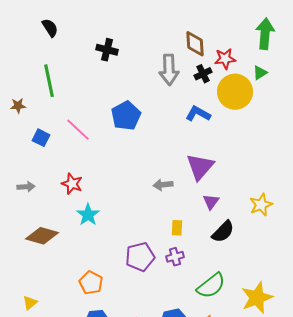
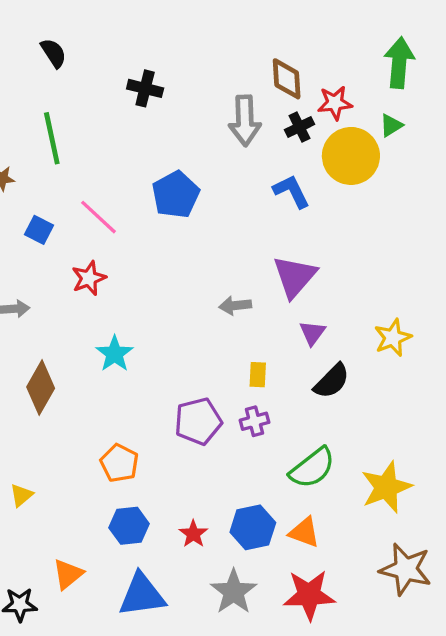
blue L-shape: (198, 114) -> (291, 191), turned 35
red star: (72, 184) -> (89, 278), moved, turned 30
brown diamond: (42, 236) -> (41, 388), turned -76

